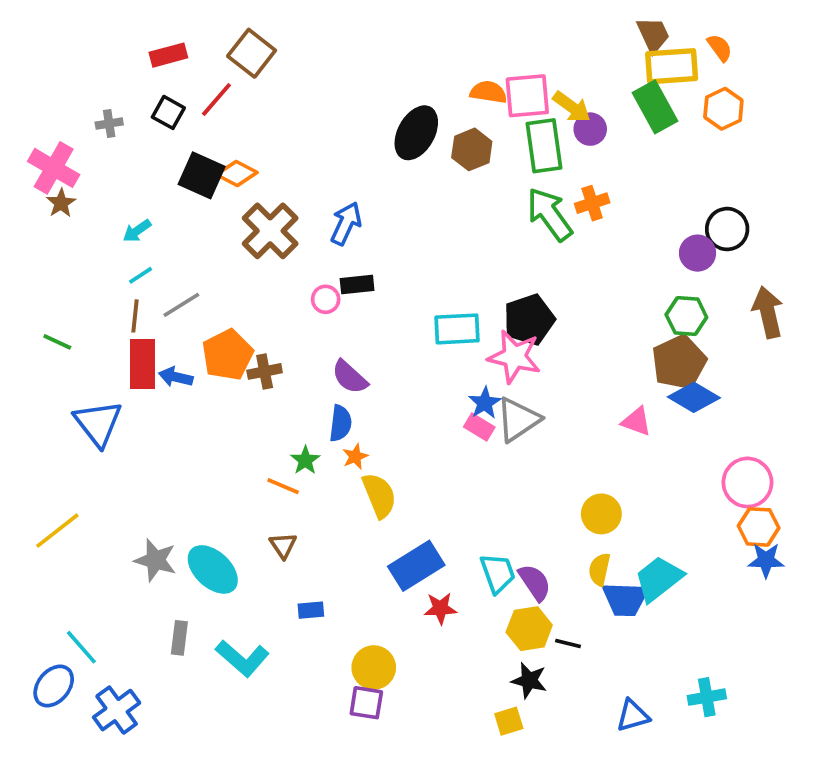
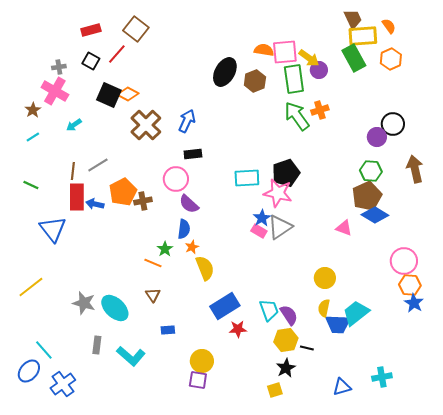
pink cross: (54, 168) -> (55, 91), moved
cyan line: (141, 275) -> (33, 137), moved
pink circle: (326, 299) -> (176, 179), moved, size x1.6
blue star: (766, 560) -> (414, 303), turned 30
black star: (529, 680) -> (286, 368), turned 30

